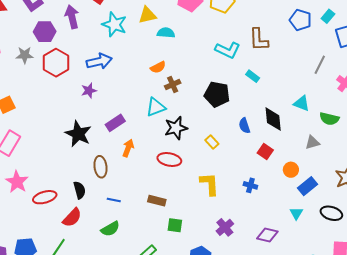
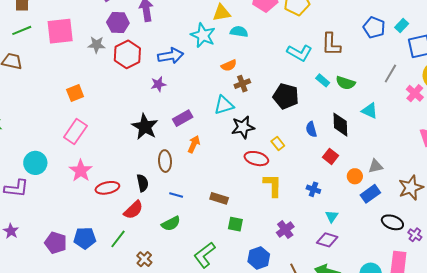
cyan star: (114, 24) -> (203, 35), moved
green semicircle: (329, 119) -> (346, 83), moved
gray triangle: (312, 142) -> (376, 166), moved
red ellipse: (169, 160) -> (256, 159), moved
cyan triangle: (296, 213) -> (332, 216), moved

